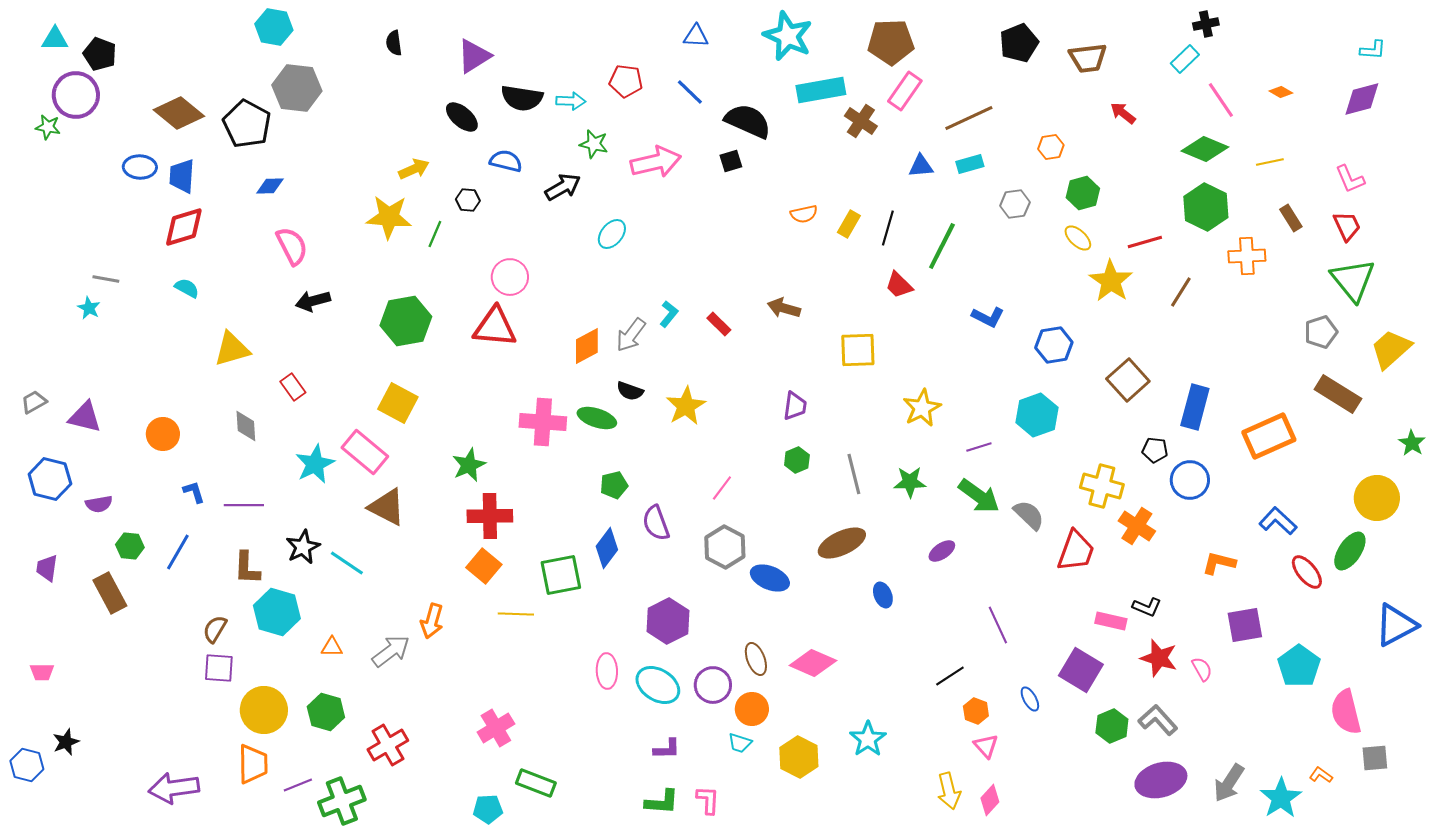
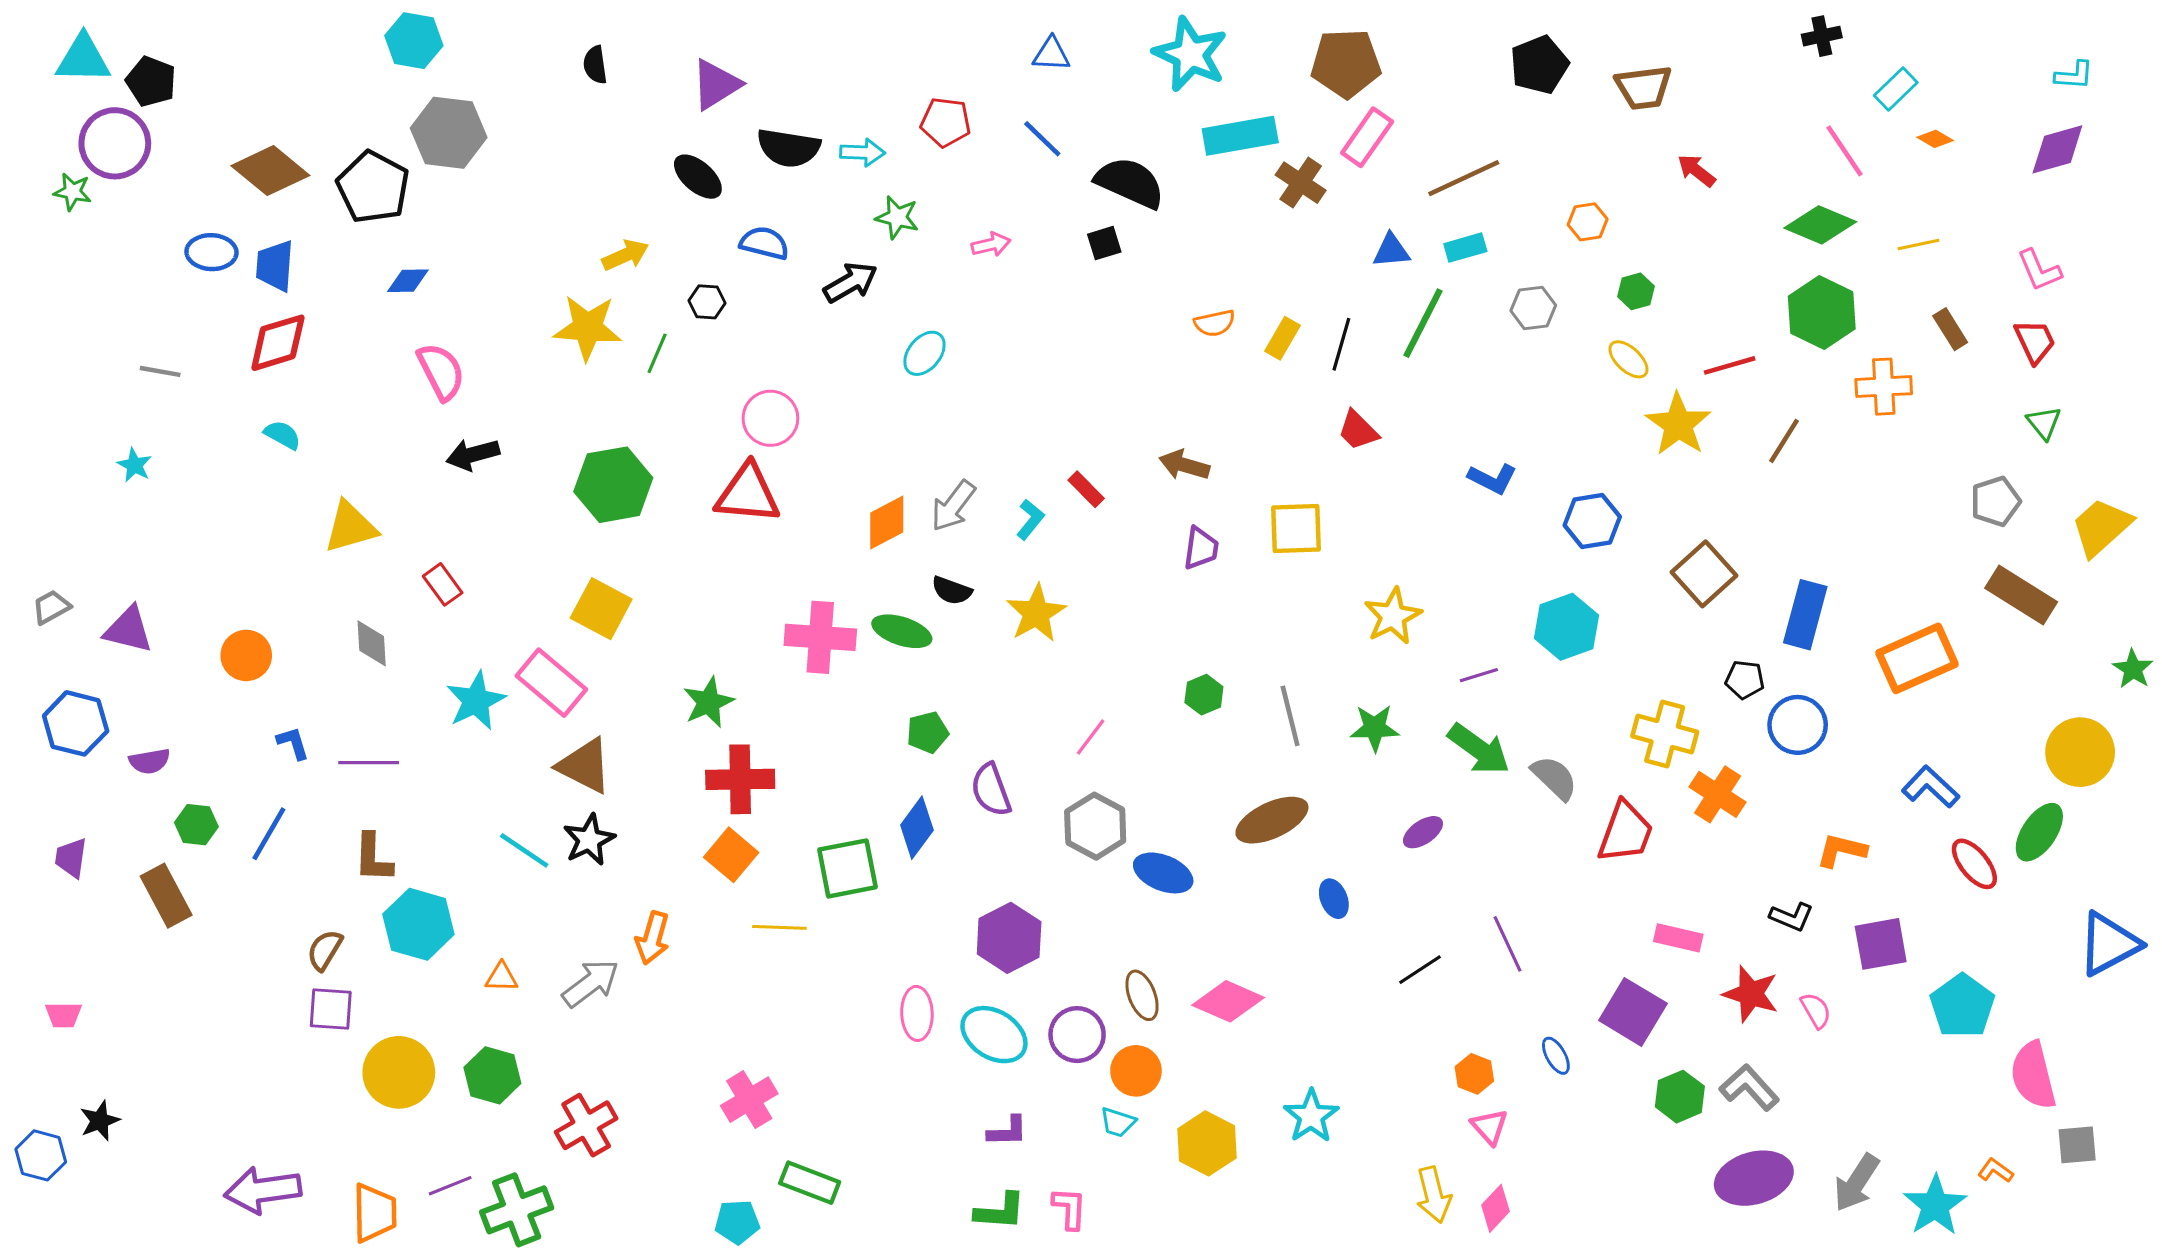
cyan triangle: (55, 39) -> (83, 59), size x1.4
cyan rectangle: (1185, 59) -> (1896, 89), moved
pink arrow: (656, 162) -> (991, 245), size x0.5
green hexagon: (1083, 193) -> (1636, 291), size x0.7
green line: (942, 246) -> (1423, 323), moved
gray line: (106, 279) -> (160, 371), moved
green triangle: (1353, 280) -> (2044, 423), size x0.5
cyan L-shape: (669, 314) -> (1030, 519), moved
purple trapezoid: (795, 406) -> (1201, 548), moved
black star: (303, 547) -> (589, 840), moved
black L-shape: (1147, 607) -> (1792, 917), moved
black line: (950, 676) -> (1420, 970), moved
orange trapezoid: (253, 764) -> (375, 1213), moved

